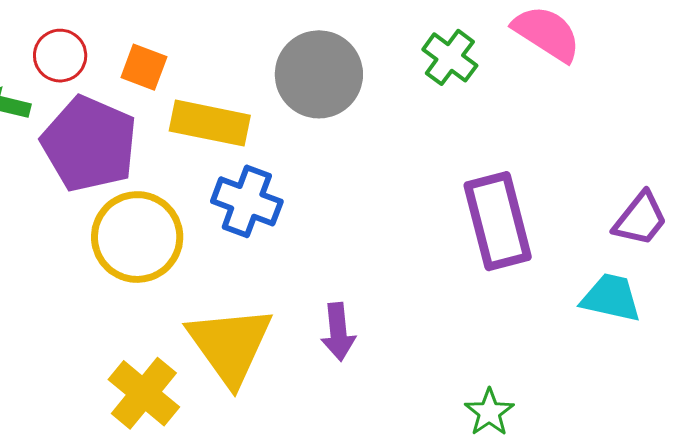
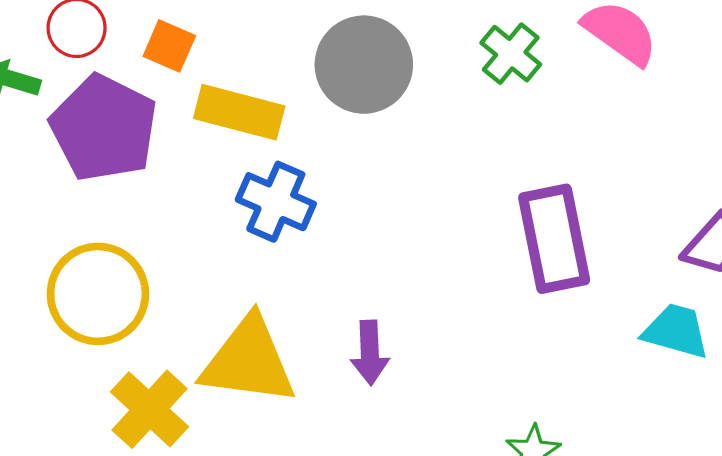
yellow circle: (137, 237) -> (98, 294), moved
yellow triangle: (230, 345) -> (248, 361), turned -50

